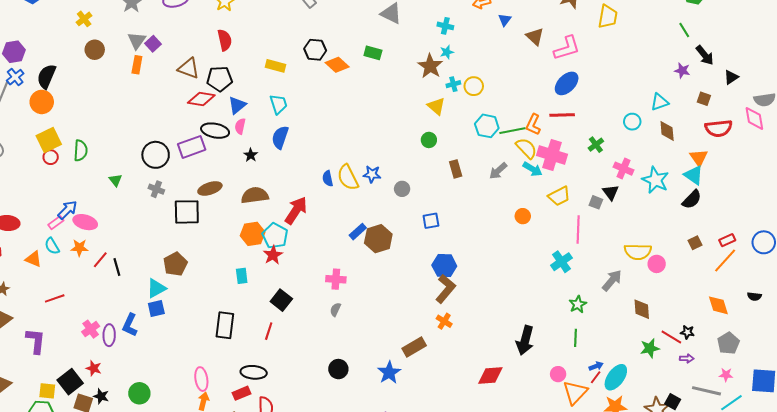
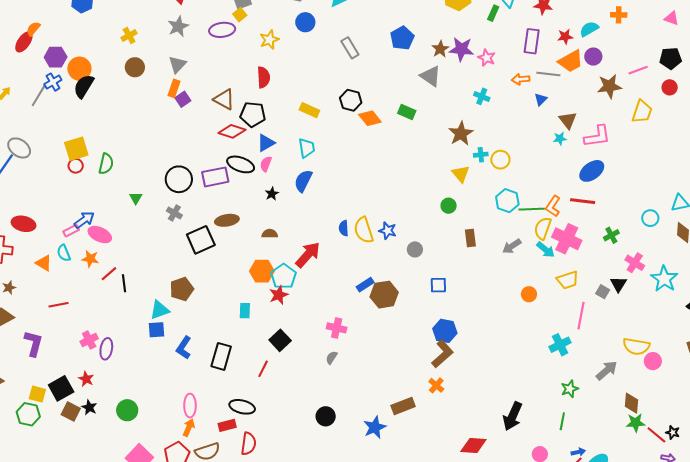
purple square: (153, 44) -> (183, 99), moved
cyan star: (447, 52) -> (560, 139), moved
orange circle: (42, 102) -> (79, 69), moved
yellow semicircle: (526, 148) -> (543, 228), turned -125
brown semicircle: (255, 195) -> (270, 234), size x0.6
black square: (187, 212) -> (201, 240), turned -32
blue L-shape: (130, 325) -> (184, 348), moved
green star: (650, 348) -> (636, 423), moved

